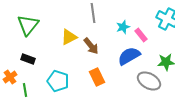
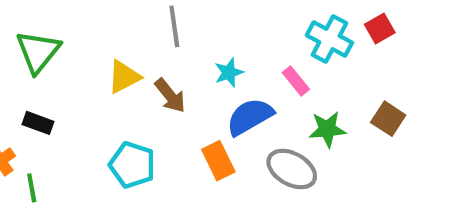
cyan star: (123, 27) -> (229, 73), moved
pink rectangle: (141, 35) -> (296, 81), moved
orange rectangle: (97, 77) -> (218, 161), moved
cyan pentagon: (58, 81) -> (132, 165), moved

